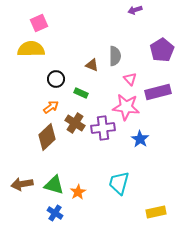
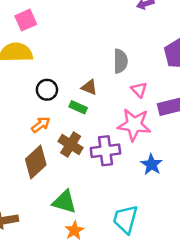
brown triangle: (92, 65) -> (89, 87), moved
green triangle: (54, 185) -> (64, 202), moved

